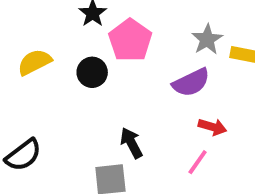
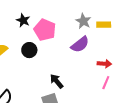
red arrow: (212, 127) -> (104, 64), moved
pink line: (198, 162) -> (106, 83), moved

